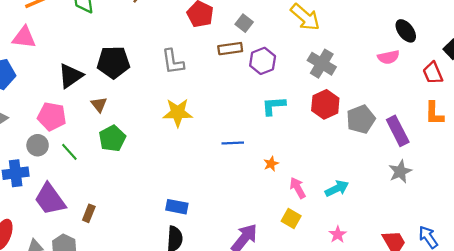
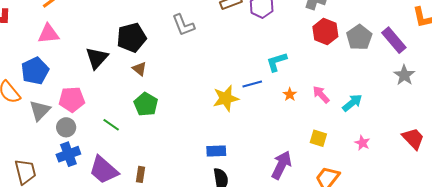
brown triangle: (99, 105) -> (139, 69), moved
cyan L-shape: (274, 106) -> (277, 62), moved
yellow star: (178, 113) -> (226, 98), moved
pink pentagon: (52, 116) -> (72, 99), moved
gray circle: (38, 145) -> (66, 127), moved
pink arrow: (298, 188) -> (321, 95), moved

